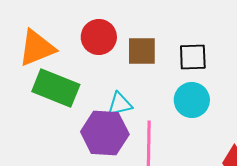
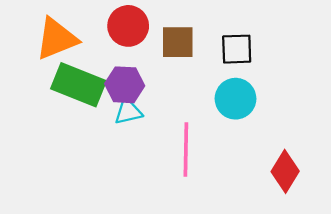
cyan triangle: (120, 104) -> (128, 111), moved
purple hexagon: (105, 133) -> (125, 85), moved, size x0.7

